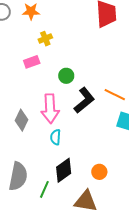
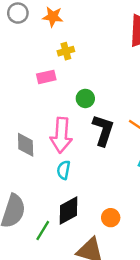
black L-shape: (84, 100) -> (103, 130), turned -40
gray diamond: (22, 120) -> (26, 145), turned -35

